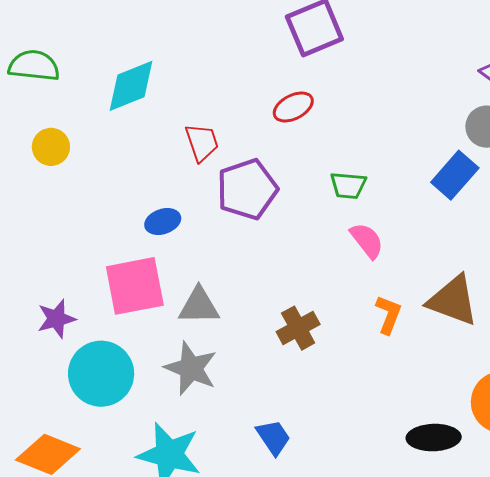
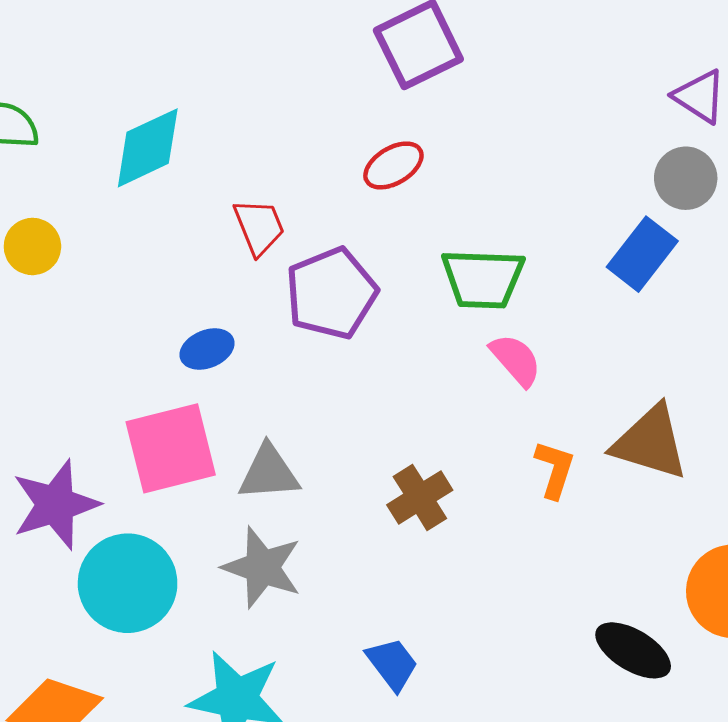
green trapezoid: (348, 185) -> (483, 279), size x1.5
purple star: (56, 319) -> (56, 505), size x1.5
black ellipse: (434, 438) -> (633, 650), turned 36

